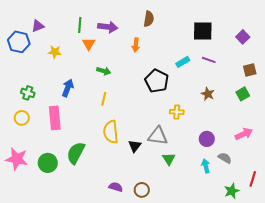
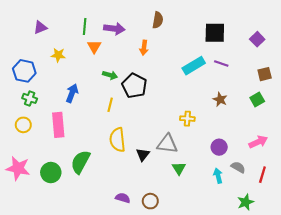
blue hexagon: (19, 42) -> (24, 71), moved
cyan rectangle: (183, 62) -> (194, 66), size x1.5
black pentagon: (157, 81) -> (134, 86), moved
red line: (253, 179) -> (262, 175), moved

